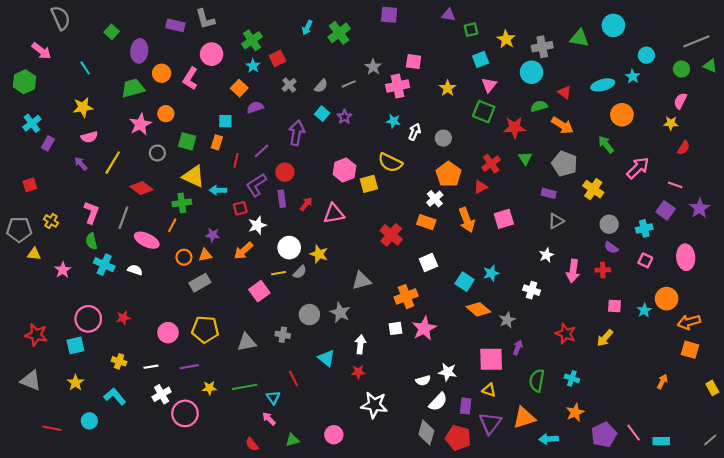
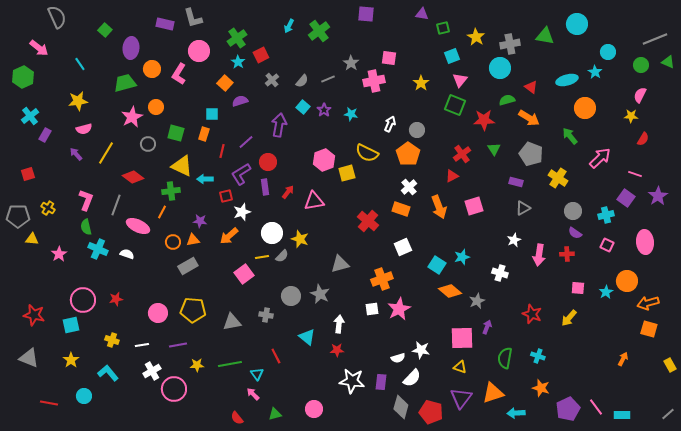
cyan star: (393, 121) -> (351, 114), moved
orange pentagon: (449, 174) -> (408, 154), moved
purple rectangle: (466, 406) -> (381, 382), moved
orange star: (575, 412) -> (541, 388), turned -30

